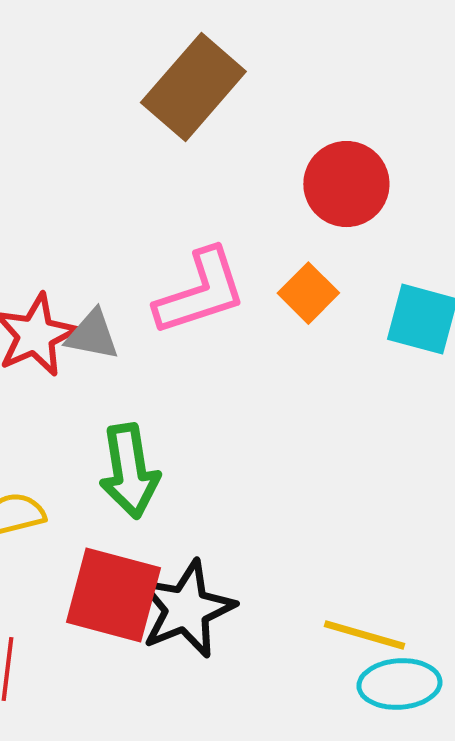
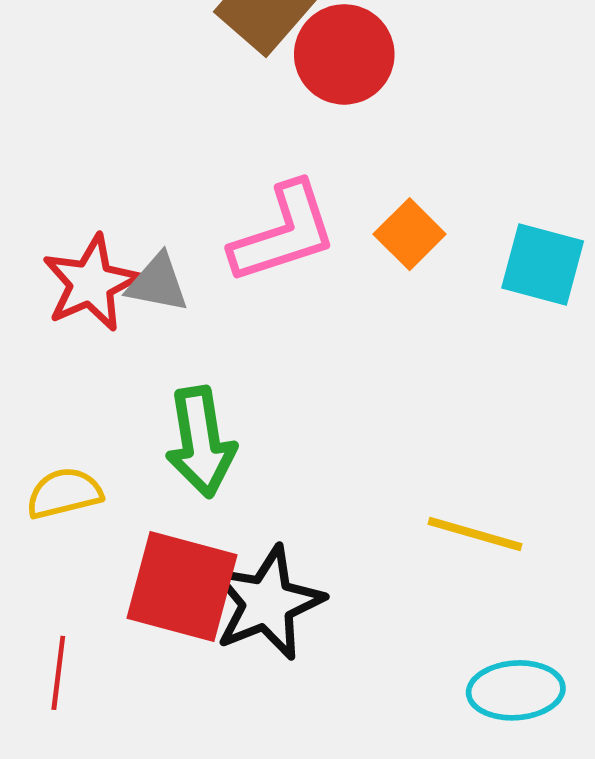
red circle: (346, 184) -> (344, 54), moved
yellow line: (364, 635) -> (475, 534), moved

